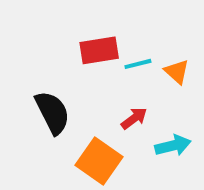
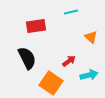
red rectangle: (99, 50) -> (36, 26), moved
cyan line: (138, 64) -> (71, 12), moved

